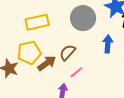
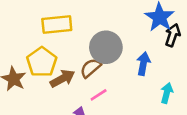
gray circle: (83, 18) -> (106, 47), moved
yellow pentagon: (29, 53) -> (42, 62), turned -30

